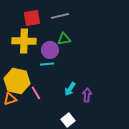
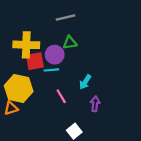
red square: (32, 18) -> (35, 61), moved
cyan arrow: (70, 89) -> (85, 82), moved
pink line: (36, 93) -> (61, 96), moved

